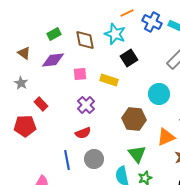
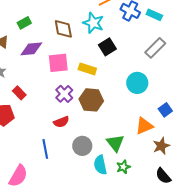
green rectangle: (54, 34) -> (24, 23), moved
pink square: (80, 74) -> (58, 63), size x1.5
brown hexagon: (134, 119) -> (91, 100), moved
gray circle: (94, 159) -> (82, 146), moved

